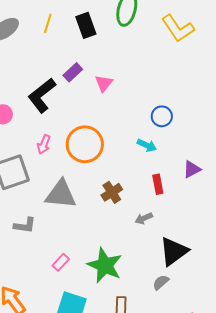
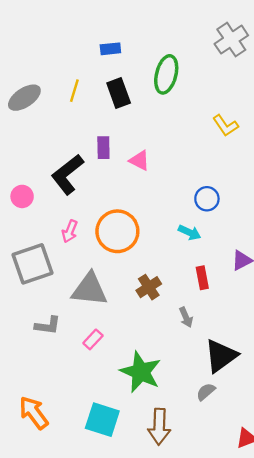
yellow L-shape: (178, 28) -> (226, 126), moved, size x0.7
purple rectangle: (73, 72) -> (103, 148), turned -48
pink triangle: (104, 83) -> (139, 160), turned -42
gray arrow: (144, 218) -> (186, 317), turned -90
pink rectangle: (61, 262) -> (93, 339), moved

